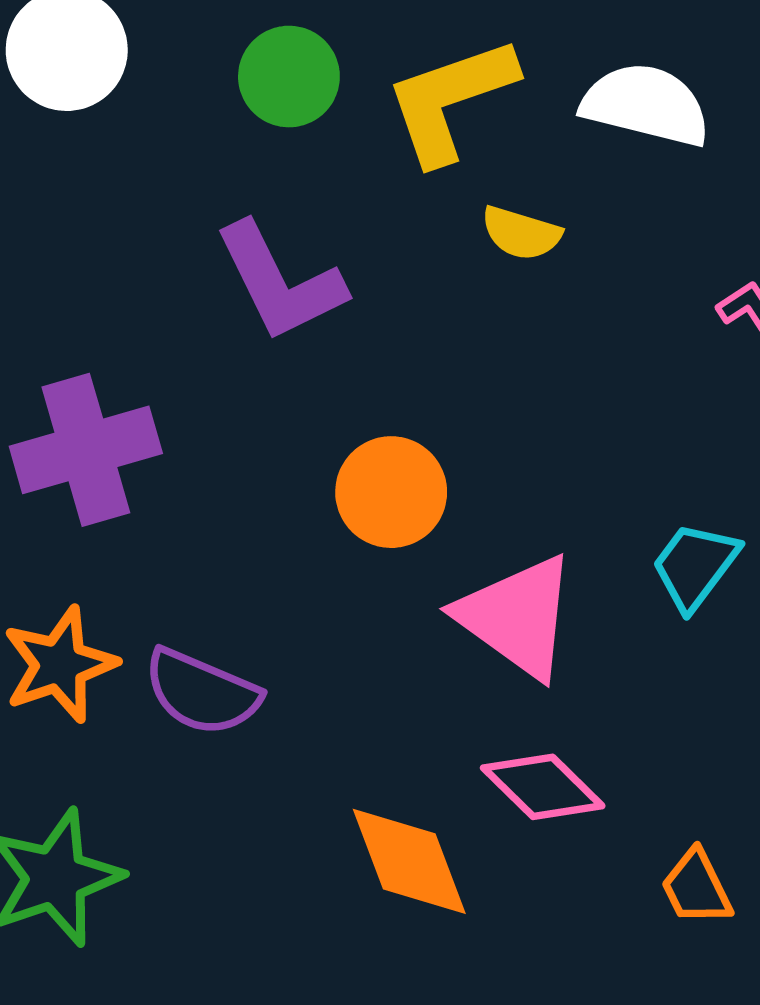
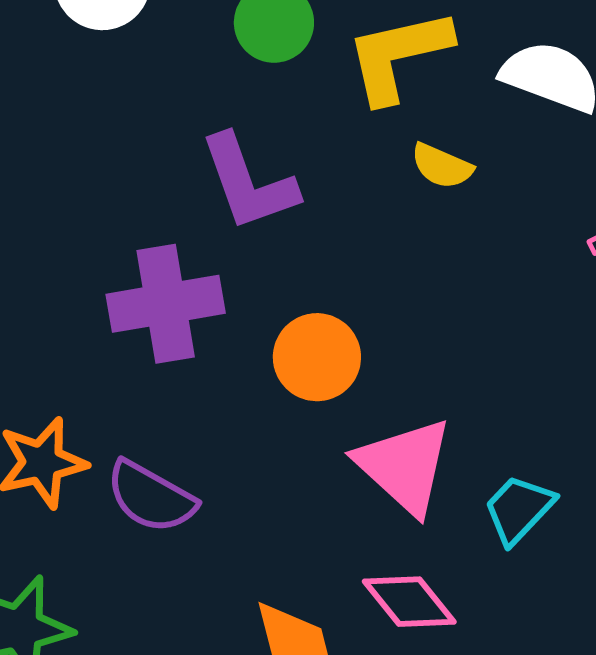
purple cross: (86, 450) -> (166, 304), moved
cyan trapezoid: (695, 566) -> (519, 509), moved

